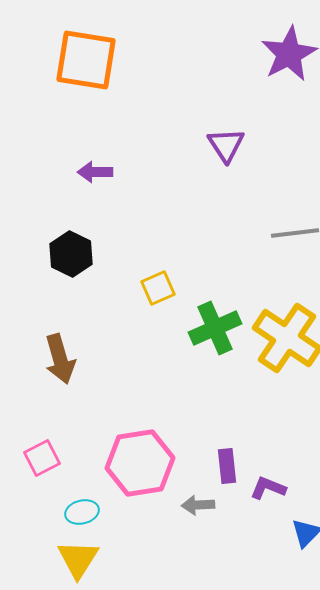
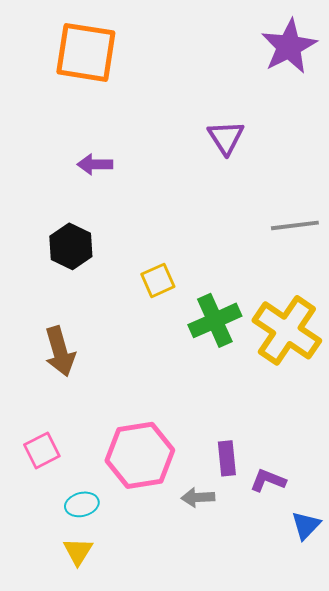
yellow triangle: (78, 559) -> (78, 551), size x0.7

